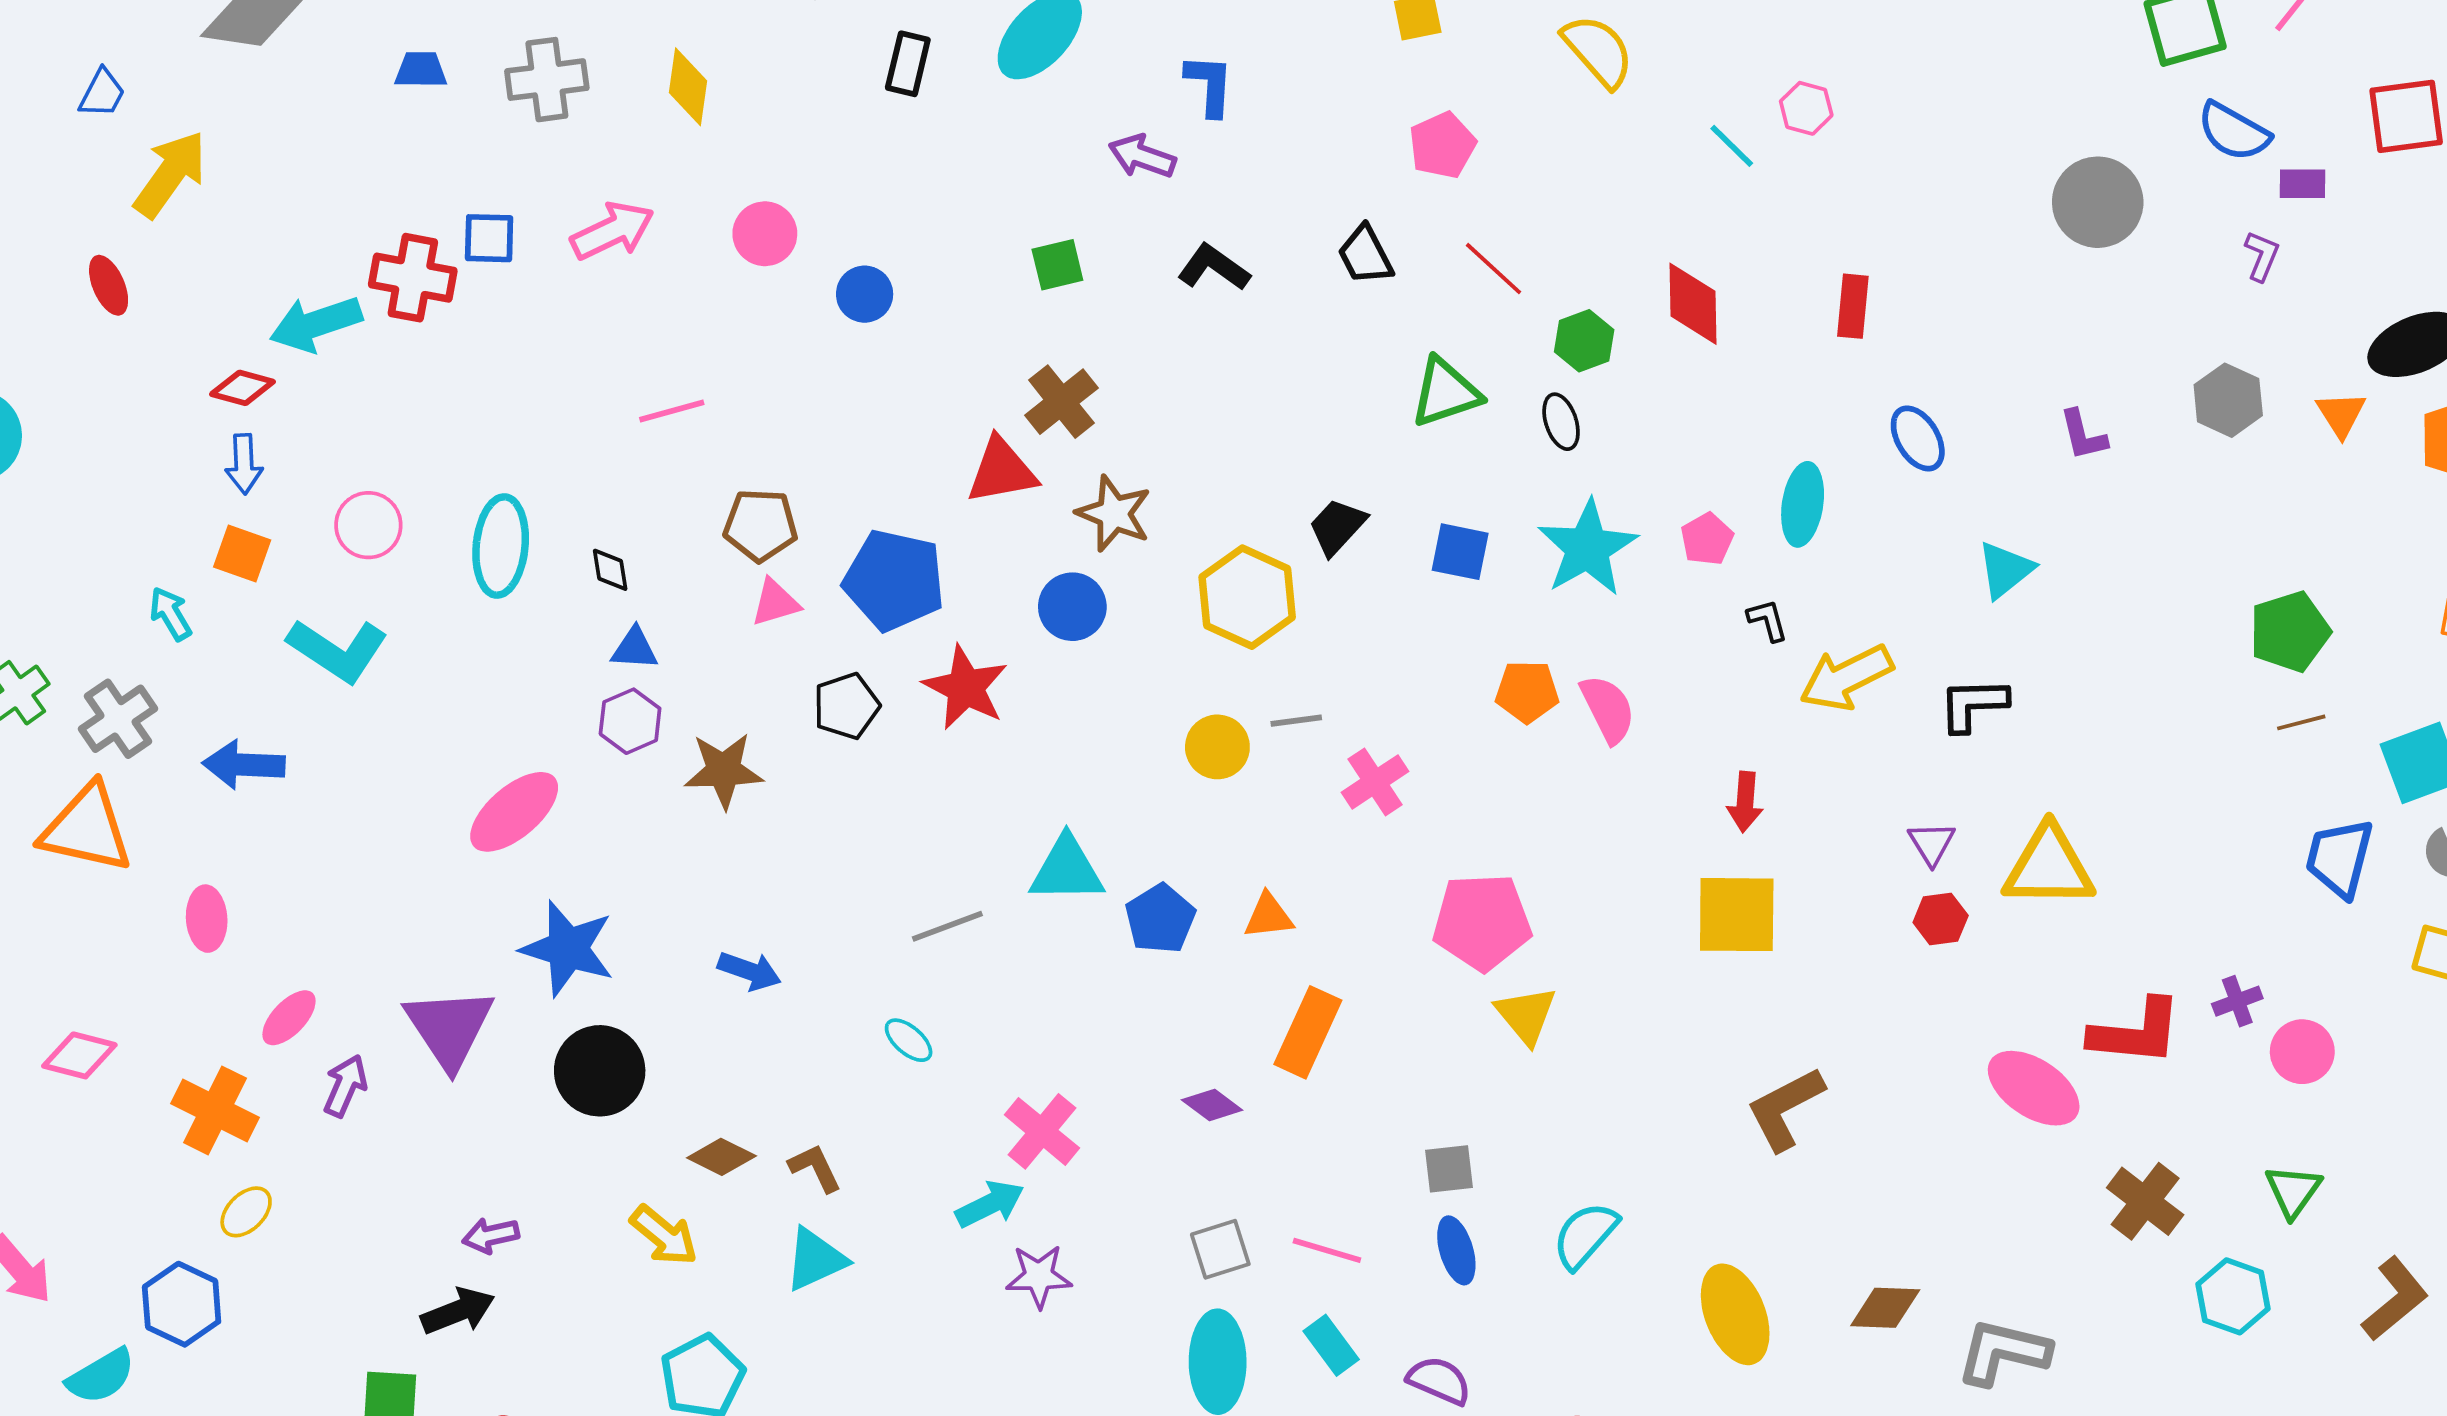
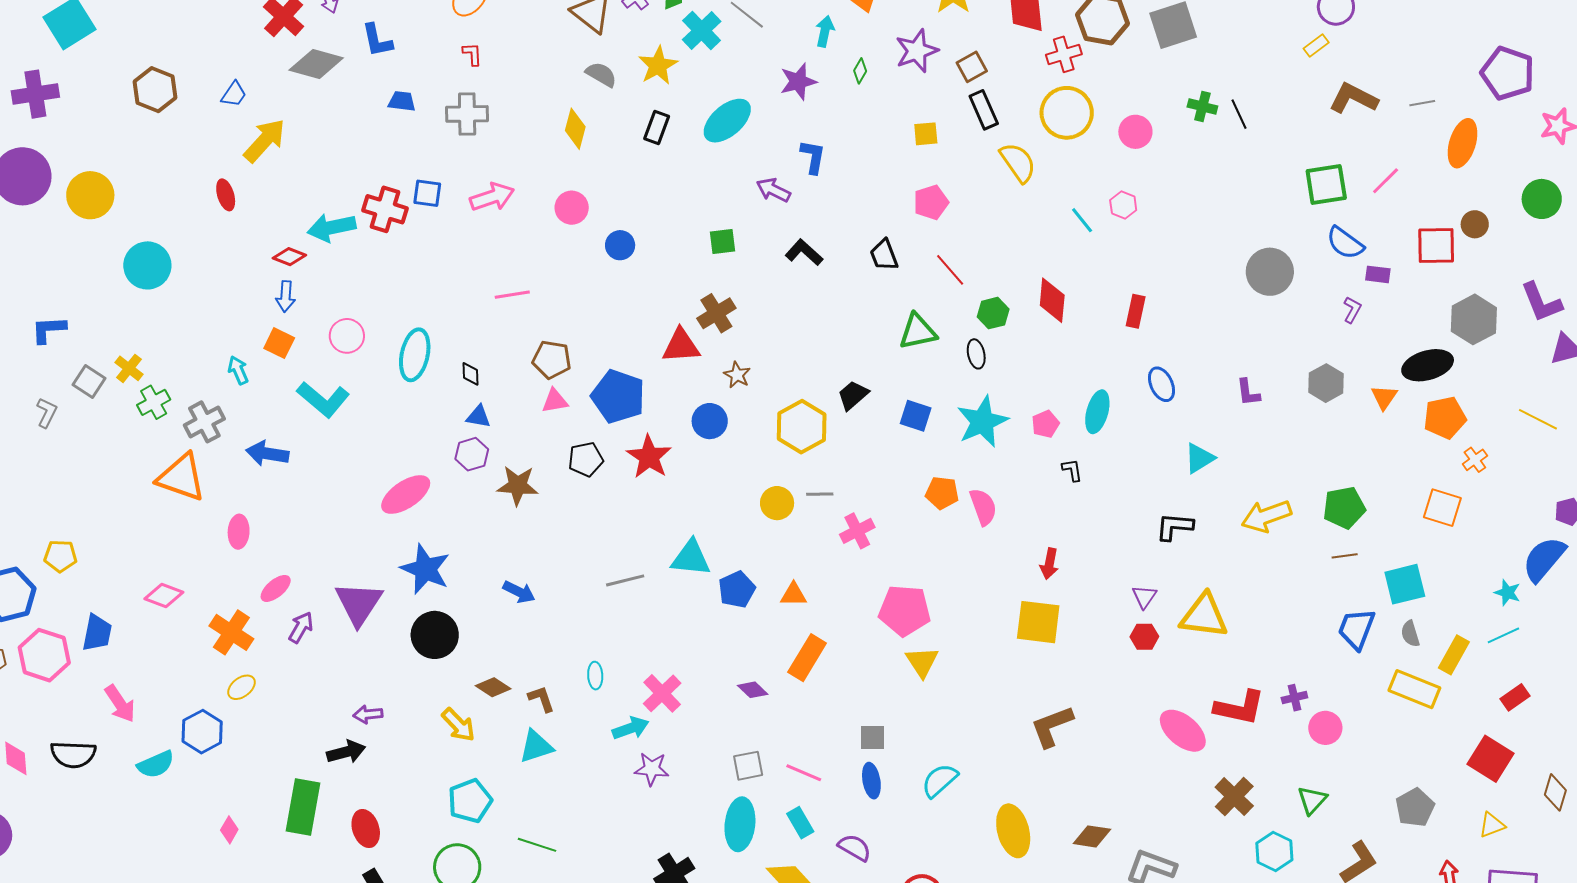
yellow diamond: (688, 87) -> (575, 129), moved
brown star: (1114, 514) -> (737, 375), size x0.7
yellow arrow: (1846, 678) -> (1266, 516), moved
cyan ellipse: (909, 1040) -> (595, 676), moved, turned 40

